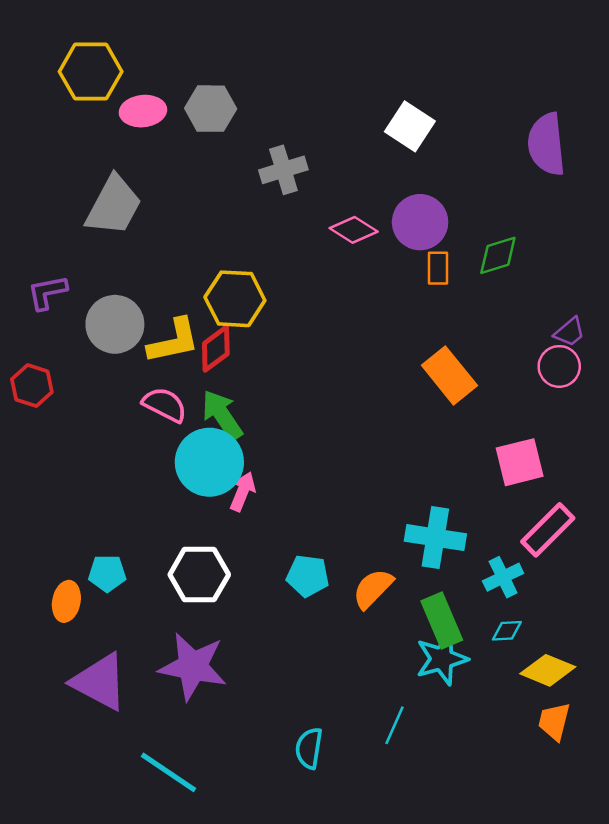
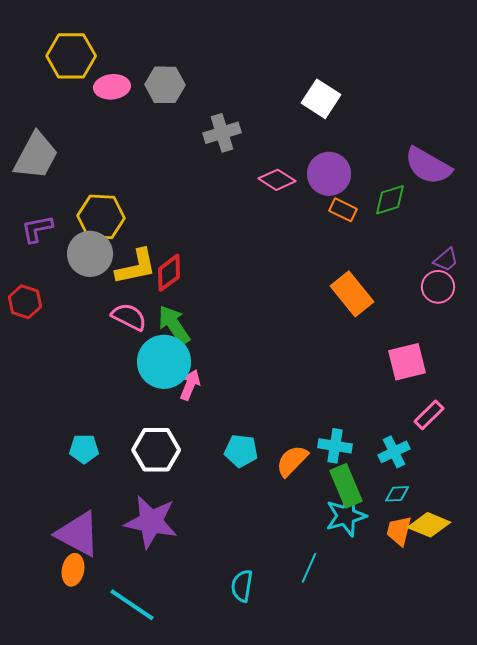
purple semicircle: (546, 144) -> (428, 166), moved, turned -54
gray trapezoid: (114, 206) -> (36, 156), moved
orange rectangle: (438, 268) -> (343, 210), turned -64
yellow hexagon: (235, 299) -> (101, 217), moved
pink rectangle: (548, 530) -> (429, 415), size x0.7
cyan cross: (435, 538) -> (335, 446), moved, size x0.7
orange ellipse: (66, 601) -> (73, 570), moved
orange trapezoid: (554, 721) -> (399, 531), moved

